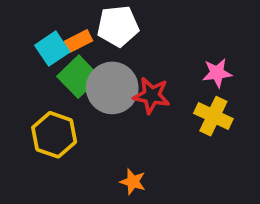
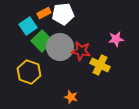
orange rectangle: (78, 41) -> (44, 13), moved
yellow cross: (213, 116) -> (100, 65), moved

